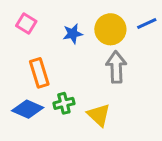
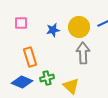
pink square: (26, 23) -> (21, 23), turned -32

